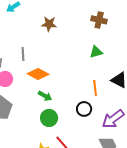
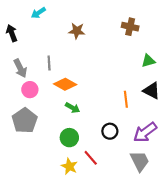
green triangle: (96, 52) -> (148, 61), moved
black circle: (84, 109) -> (110, 131), moved
green circle: (49, 118) -> (69, 138), moved

